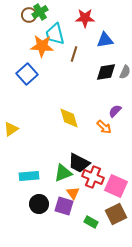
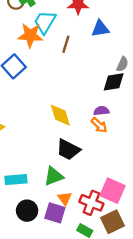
cyan trapezoid: (55, 34) -> (45, 22), turned 45
black diamond: (106, 72) -> (114, 82), moved
purple semicircle: (115, 111) -> (101, 111), moved, turned 40
black trapezoid: (79, 163) -> (68, 150), moved
red cross: (93, 177) -> (91, 203), moved

